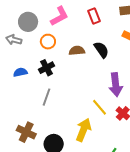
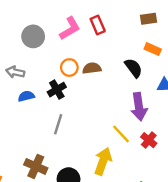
red rectangle: (94, 16) -> (98, 25), moved
gray arrow: (14, 40) -> (15, 72), moved
orange circle: (48, 42) -> (69, 68), moved
black semicircle: (101, 50) -> (133, 68), moved

